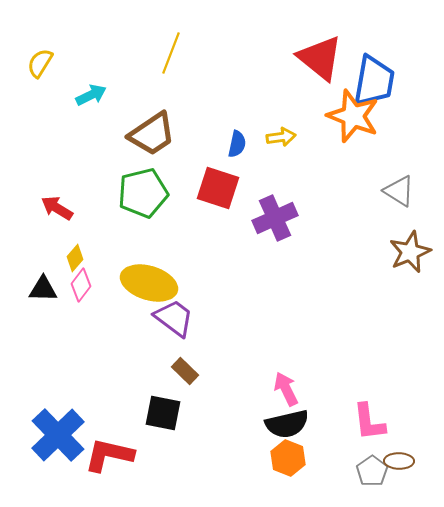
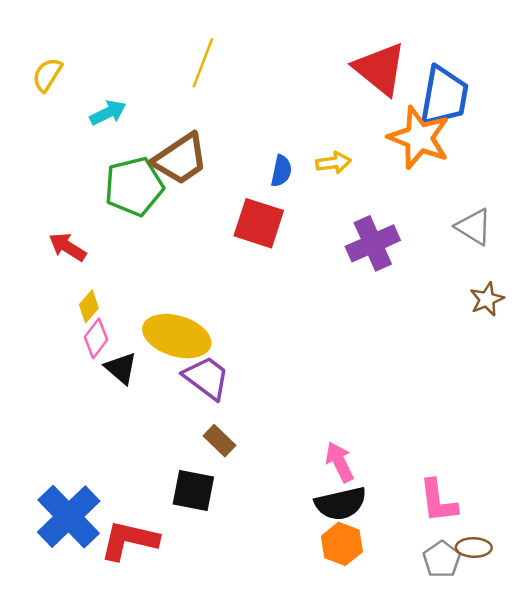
green pentagon: (143, 193) -> (134, 186), moved
purple cross: (275, 218) -> (373, 243), moved
brown star: (410, 252) -> (487, 299), size x0.7
black triangle: (43, 289) -> (121, 368), moved, turned 40

